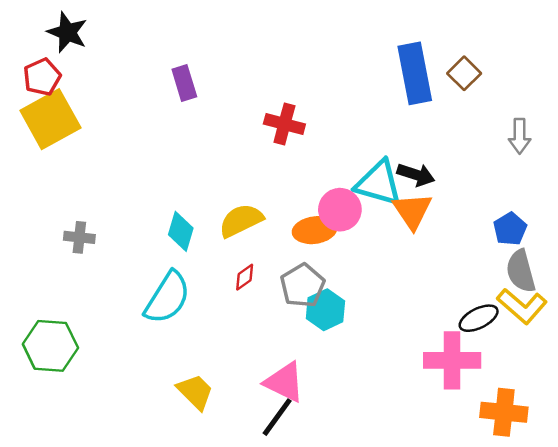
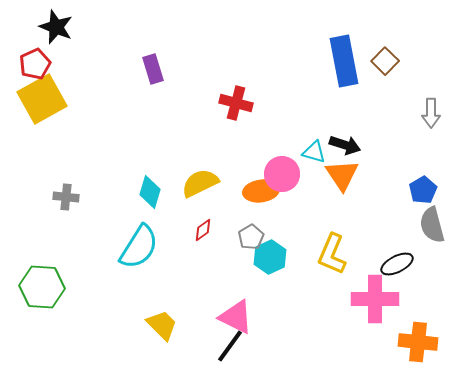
cyan triangle: (378, 183) -> (314, 152), size x0.6
gray pentagon: (303, 286) -> (251, 237), size x0.7
yellow L-shape: (522, 306) -> (332, 254), moved, turned 72

